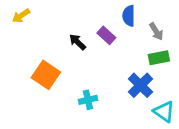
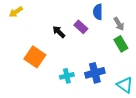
green rectangle: (159, 58) -> (121, 44), turned 70
blue cross: (140, 85) -> (95, 73), moved, turned 30

